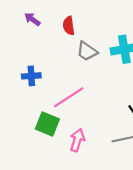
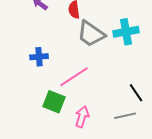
gray trapezoid: (87, 51) -> (91, 34), size x1.4

